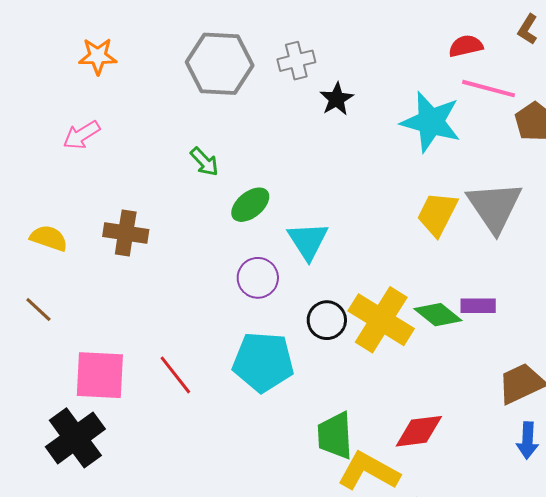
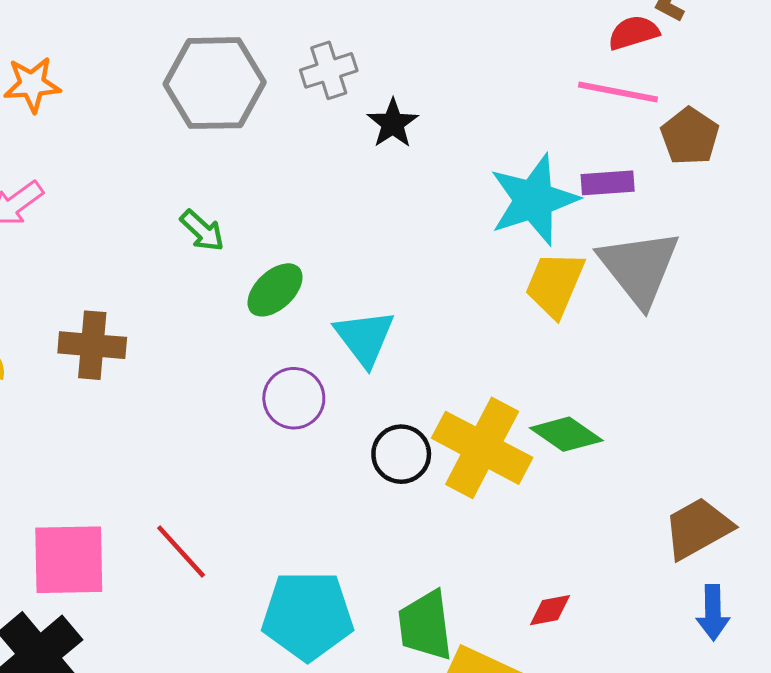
red semicircle: (466, 46) -> (633, 33), moved
cyan star: (431, 122) -> (534, 200), moved, turned -30
purple rectangle: (478, 306) -> (608, 183), moved
cyan pentagon: (263, 362) -> (308, 616), moved
red diamond: (419, 431) -> (550, 610), size x0.6

